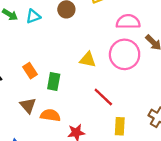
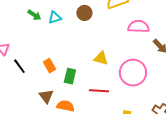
pink circle: (125, 54) -> (133, 73), moved
red line: (103, 97) -> (99, 91), moved, turned -42

